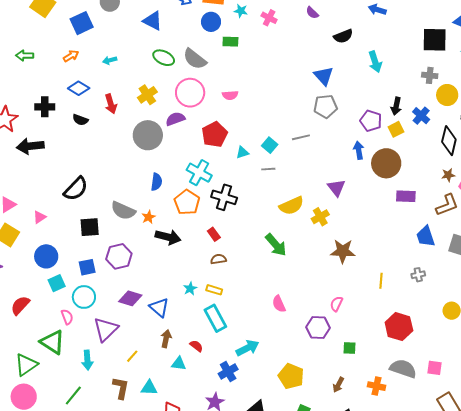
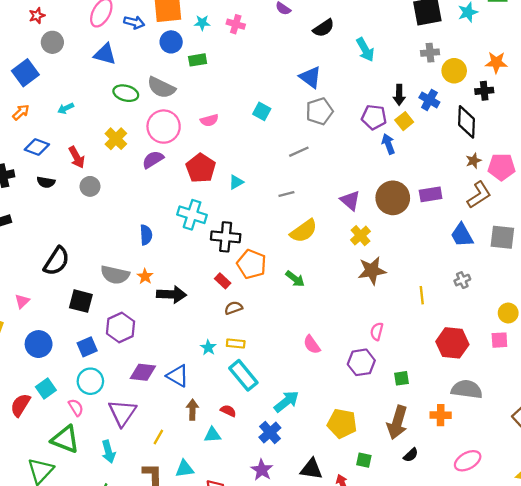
gray circle: (148, 135) -> (90, 186), moved, size x0.6
cyan square: (270, 145) -> (262, 111), moved
blue arrow: (359, 150) -> (388, 144), moved
brown circle: (386, 163) -> (393, 198), moved
gray line: (268, 169) -> (286, 194), moved
orange pentagon: (187, 202) -> (252, 264), moved
yellow cross: (320, 217) -> (360, 236), moved
black square: (90, 227) -> (81, 301), turned 30
green arrow: (276, 245) -> (295, 279), size x0.7
cyan square: (57, 283) -> (46, 389), moved
pink square: (435, 368) -> (499, 340), moved
brown arrow: (338, 385) -> (397, 422), size x1.8

